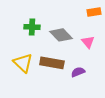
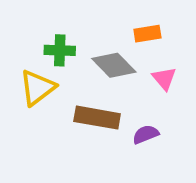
orange rectangle: (94, 12) -> (147, 34), moved
yellow triangle: (23, 63) -> (37, 88), moved, turned 40

